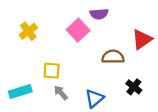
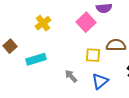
yellow square: (52, 71) -> (93, 55), moved
cyan rectangle: (20, 92) -> (36, 59), moved

